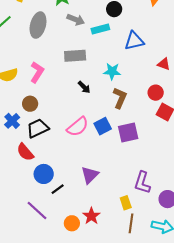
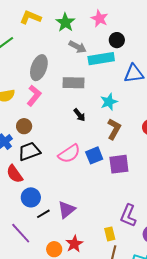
gray ellipse: (38, 25) -> (39, 68), moved
cyan rectangle: (100, 29) -> (101, 59), size x1.4
cyan star: (112, 71) -> (109, 102), turned -30
purple triangle: (90, 175) -> (66, 210), moved

